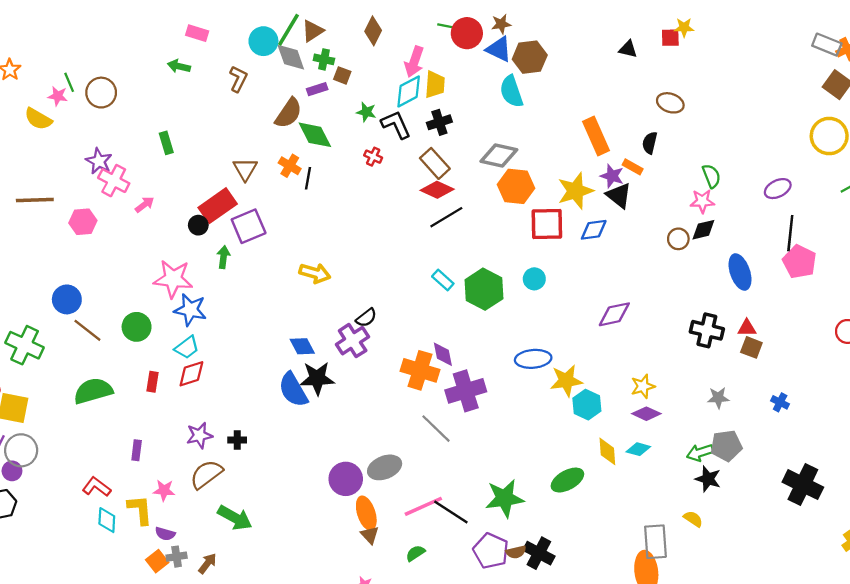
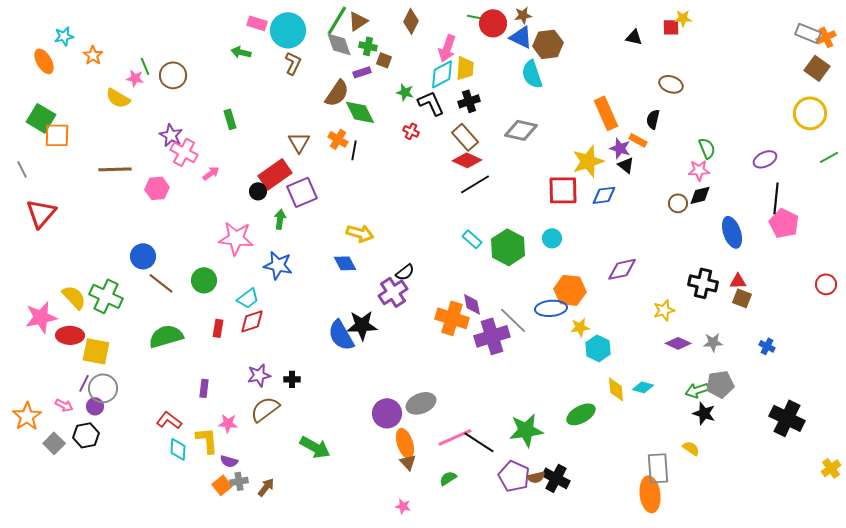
cyan circle: (263, 41) -> (288, 30), moved, size x1.4
orange hexagon: (516, 186) -> (570, 290), moved
black triangle: (619, 195) -> (626, 165), size x0.7
blue star: (190, 310) -> (278, 265), moved
blue diamond: (302, 346) -> (345, 263), moved
yellow star: (566, 381) -> (580, 327), size x0.7
yellow star: (643, 386) -> (664, 310), moved
purple diamond: (646, 414) -> (678, 343), moved
gray line: (436, 429) -> (513, 320), moved
green arrow: (235, 518) -> (315, 447), moved

